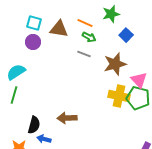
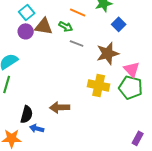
cyan square: (34, 23) -> (27, 12), turned 35
brown triangle: (59, 29) -> (44, 26), moved
green arrow: (89, 37) -> (66, 26), moved
yellow cross: (119, 96) -> (99, 85), moved

